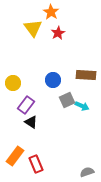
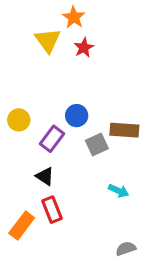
brown rectangle: (86, 75) -> (124, 130), moved
purple rectangle: (26, 105) -> (52, 139), moved
cyan arrow: (82, 106) -> (119, 191), moved
red rectangle: (36, 164) -> (52, 210), moved

